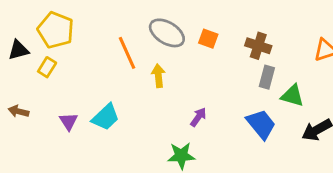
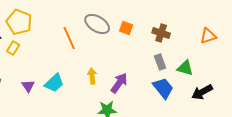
yellow arrow: (158, 76) -> (92, 76), moved
gray rectangle: (267, 77) -> (160, 62), moved, turned -35
purple arrow: (198, 117) -> (119, 83), size x1.5

